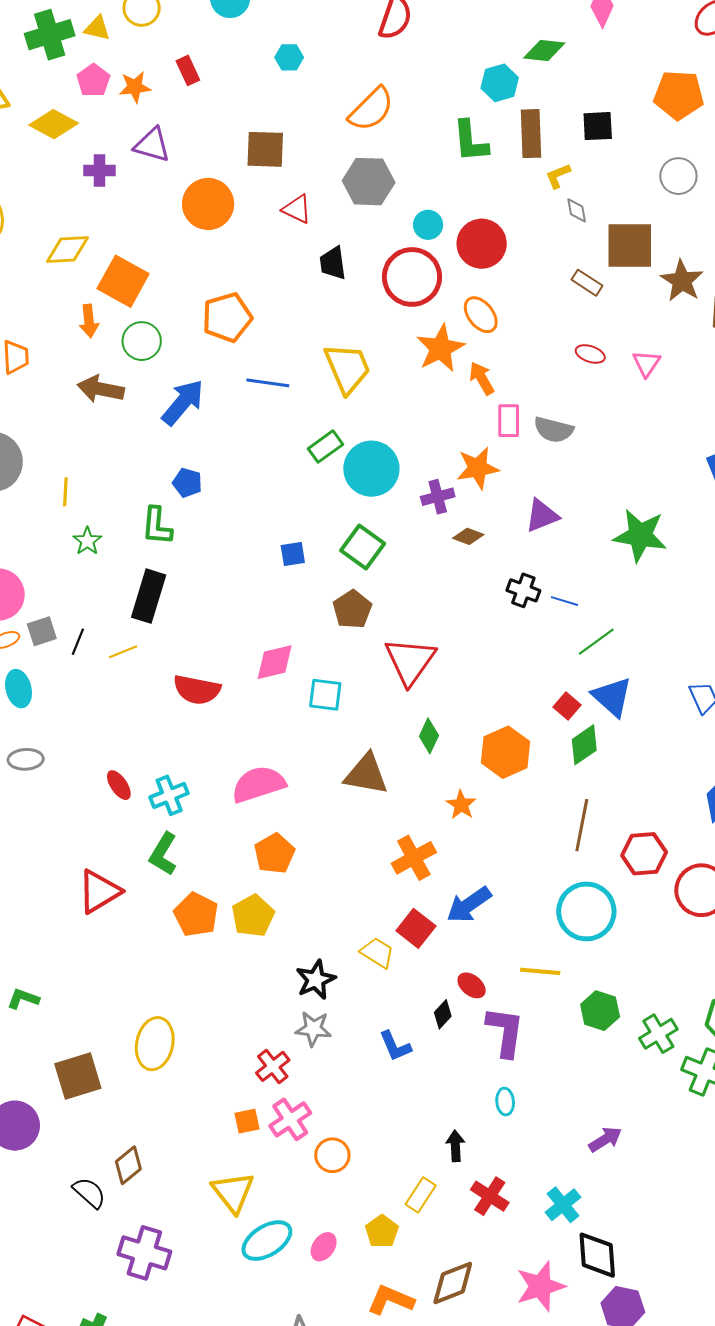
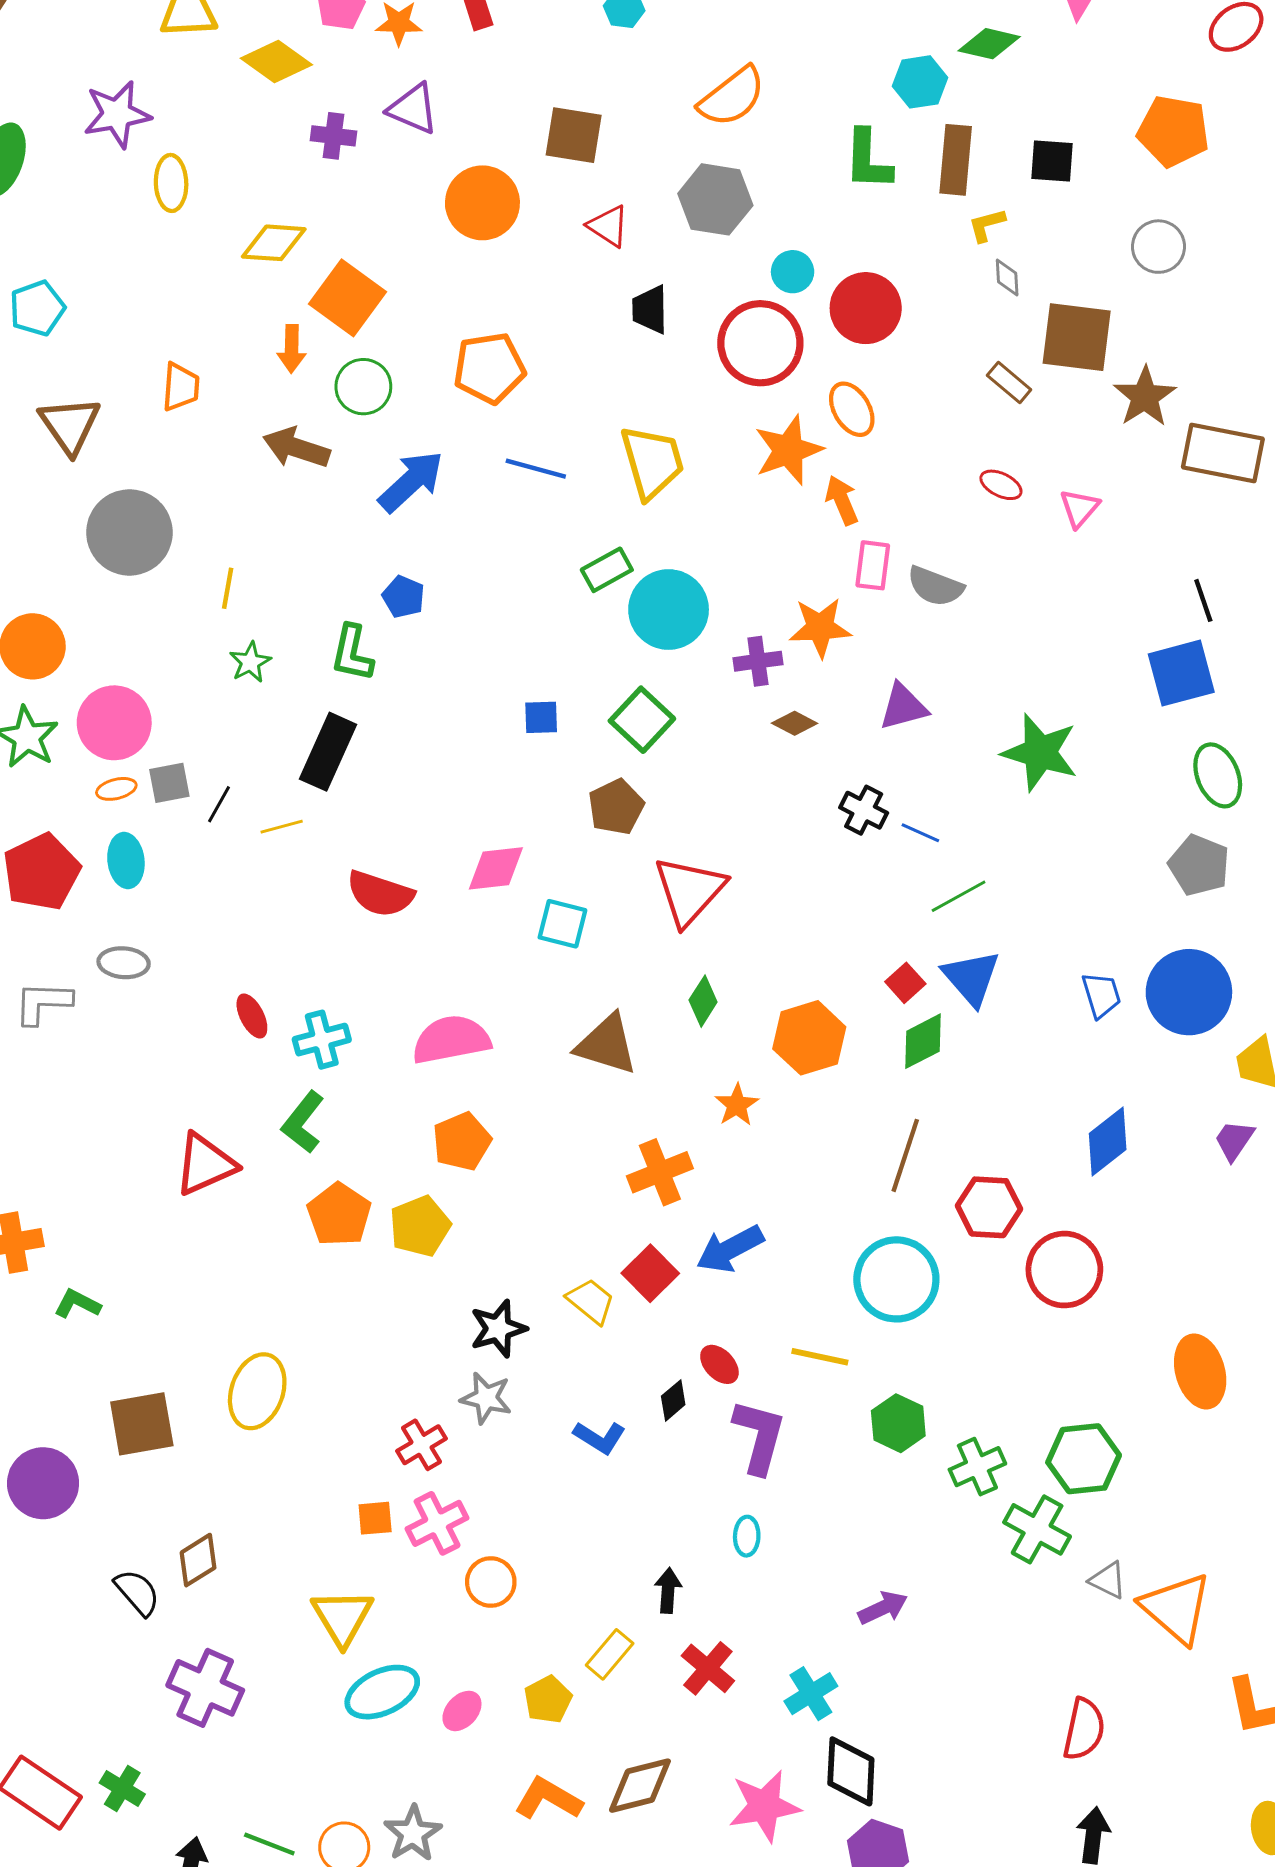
blue L-shape: (395, 1046) -> (600, 1437), turned -42

